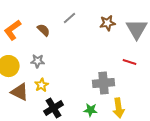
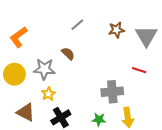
brown semicircle: (44, 30) -> (68, 54), moved
gray star: (38, 61) -> (44, 69), size x1.5
brown triangle: (20, 92) -> (26, 112), moved

